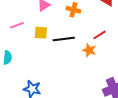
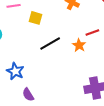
black line: (64, 39) -> (50, 43), moved, turned -35

